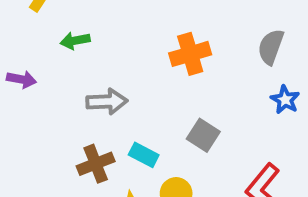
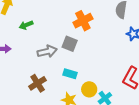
gray square: (203, 135) -> (70, 44), moved
brown cross: (96, 164) -> (38, 83), moved

